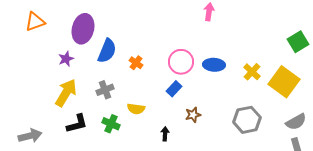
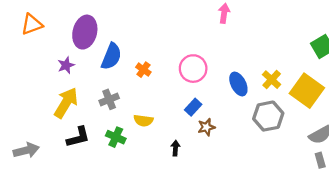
blue ellipse: (214, 65) -> (238, 84), moved, turned 60
blue rectangle: (174, 89) -> (193, 107), moved
gray hexagon: (247, 120) -> (268, 116), moved

